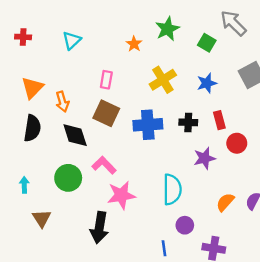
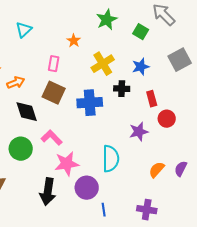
orange star: (134, 44) -> (74, 41), moved
orange arrow: (62, 102) -> (16, 83), turned -96
black cross: (188, 122) -> (122, 89), moved
purple circle: (185, 225) -> (87, 188), moved, size x1.5

